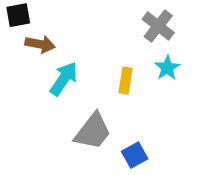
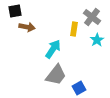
cyan arrow: (64, 79) -> (53, 49), moved
yellow rectangle: (126, 81) -> (74, 29), moved

